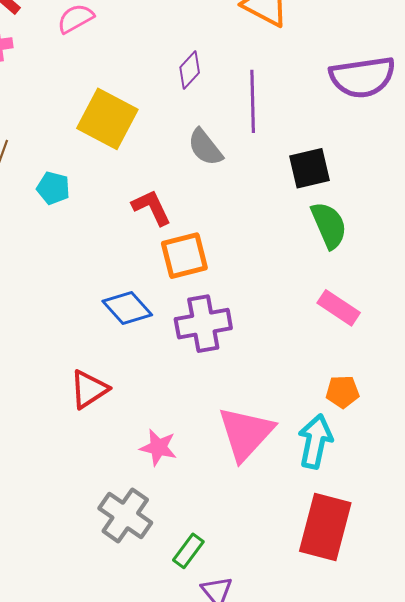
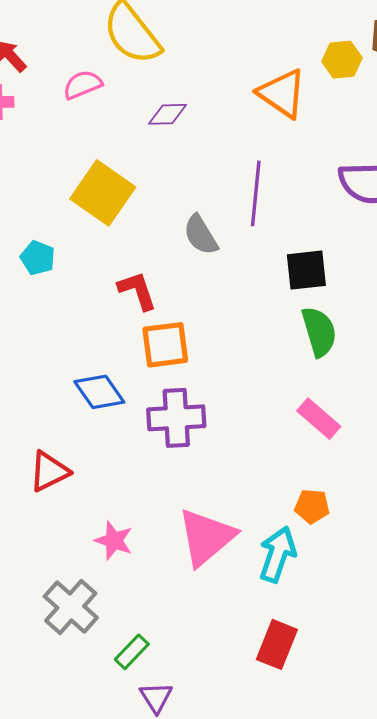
purple diamond: (190, 70) -> (168, 114), moved, turned 39
red rectangle: (325, 527) -> (277, 644), size x0.7

